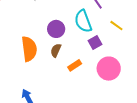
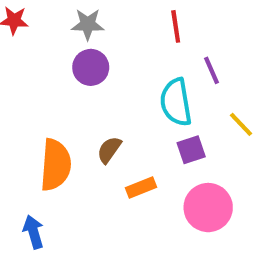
purple circle: (56, 29) -> (91, 67), moved
orange semicircle: (29, 49) -> (56, 165), moved

